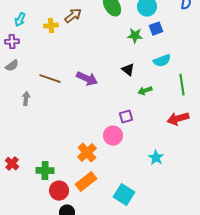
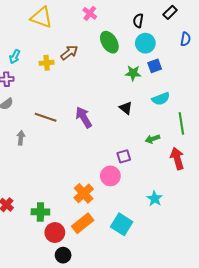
purple arrow: (87, 79) -> (84, 117), turned -145
green arrow: (145, 91) -> (153, 139), moved
red arrow: (178, 119) -> (177, 158), turned 90
cyan square: (124, 195) -> (122, 224), moved

